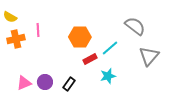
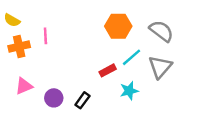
orange hexagon: (80, 37) -> (118, 26), moved
gray triangle: (149, 56) -> (160, 67), moved
pink triangle: (24, 83) -> (24, 86), moved

